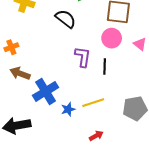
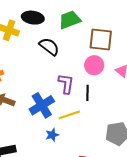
blue cross: (46, 91) -> (42, 105), moved
yellow line: (93, 103) -> (69, 115), moved

